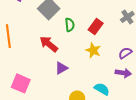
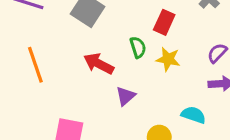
green semicircle: (70, 25) -> (138, 47), moved

